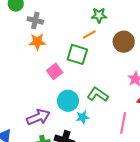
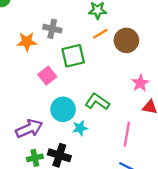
gray cross: (35, 20) -> (52, 29), moved
orange line: (89, 34) -> (100, 34), moved
green square: (77, 54) -> (73, 56), turned -30

